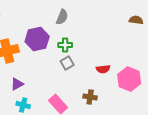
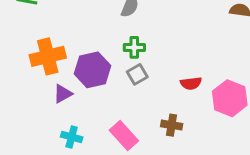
purple hexagon: (37, 39) -> (92, 70), moved
purple triangle: (17, 84) -> (63, 94), moved

